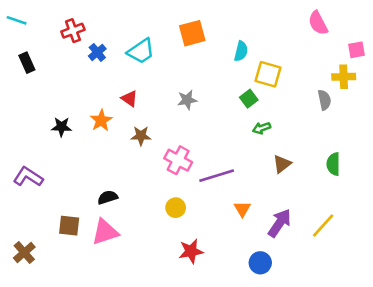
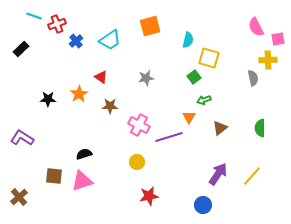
cyan line: (17, 20) -> (34, 16), moved
pink semicircle: (318, 23) -> (256, 27), moved
black rectangle: (27, 63) -> (21, 49), turned 70
orange triangle: (242, 209) -> (189, 117), moved

